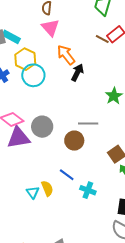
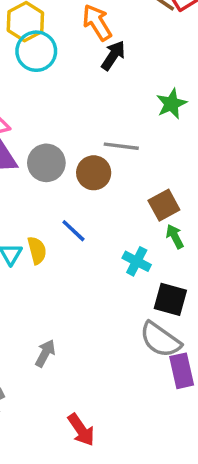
gray circle: (42, 127) -> (46, 163), moved
cyan cross: (88, 190) -> (137, 261), moved

